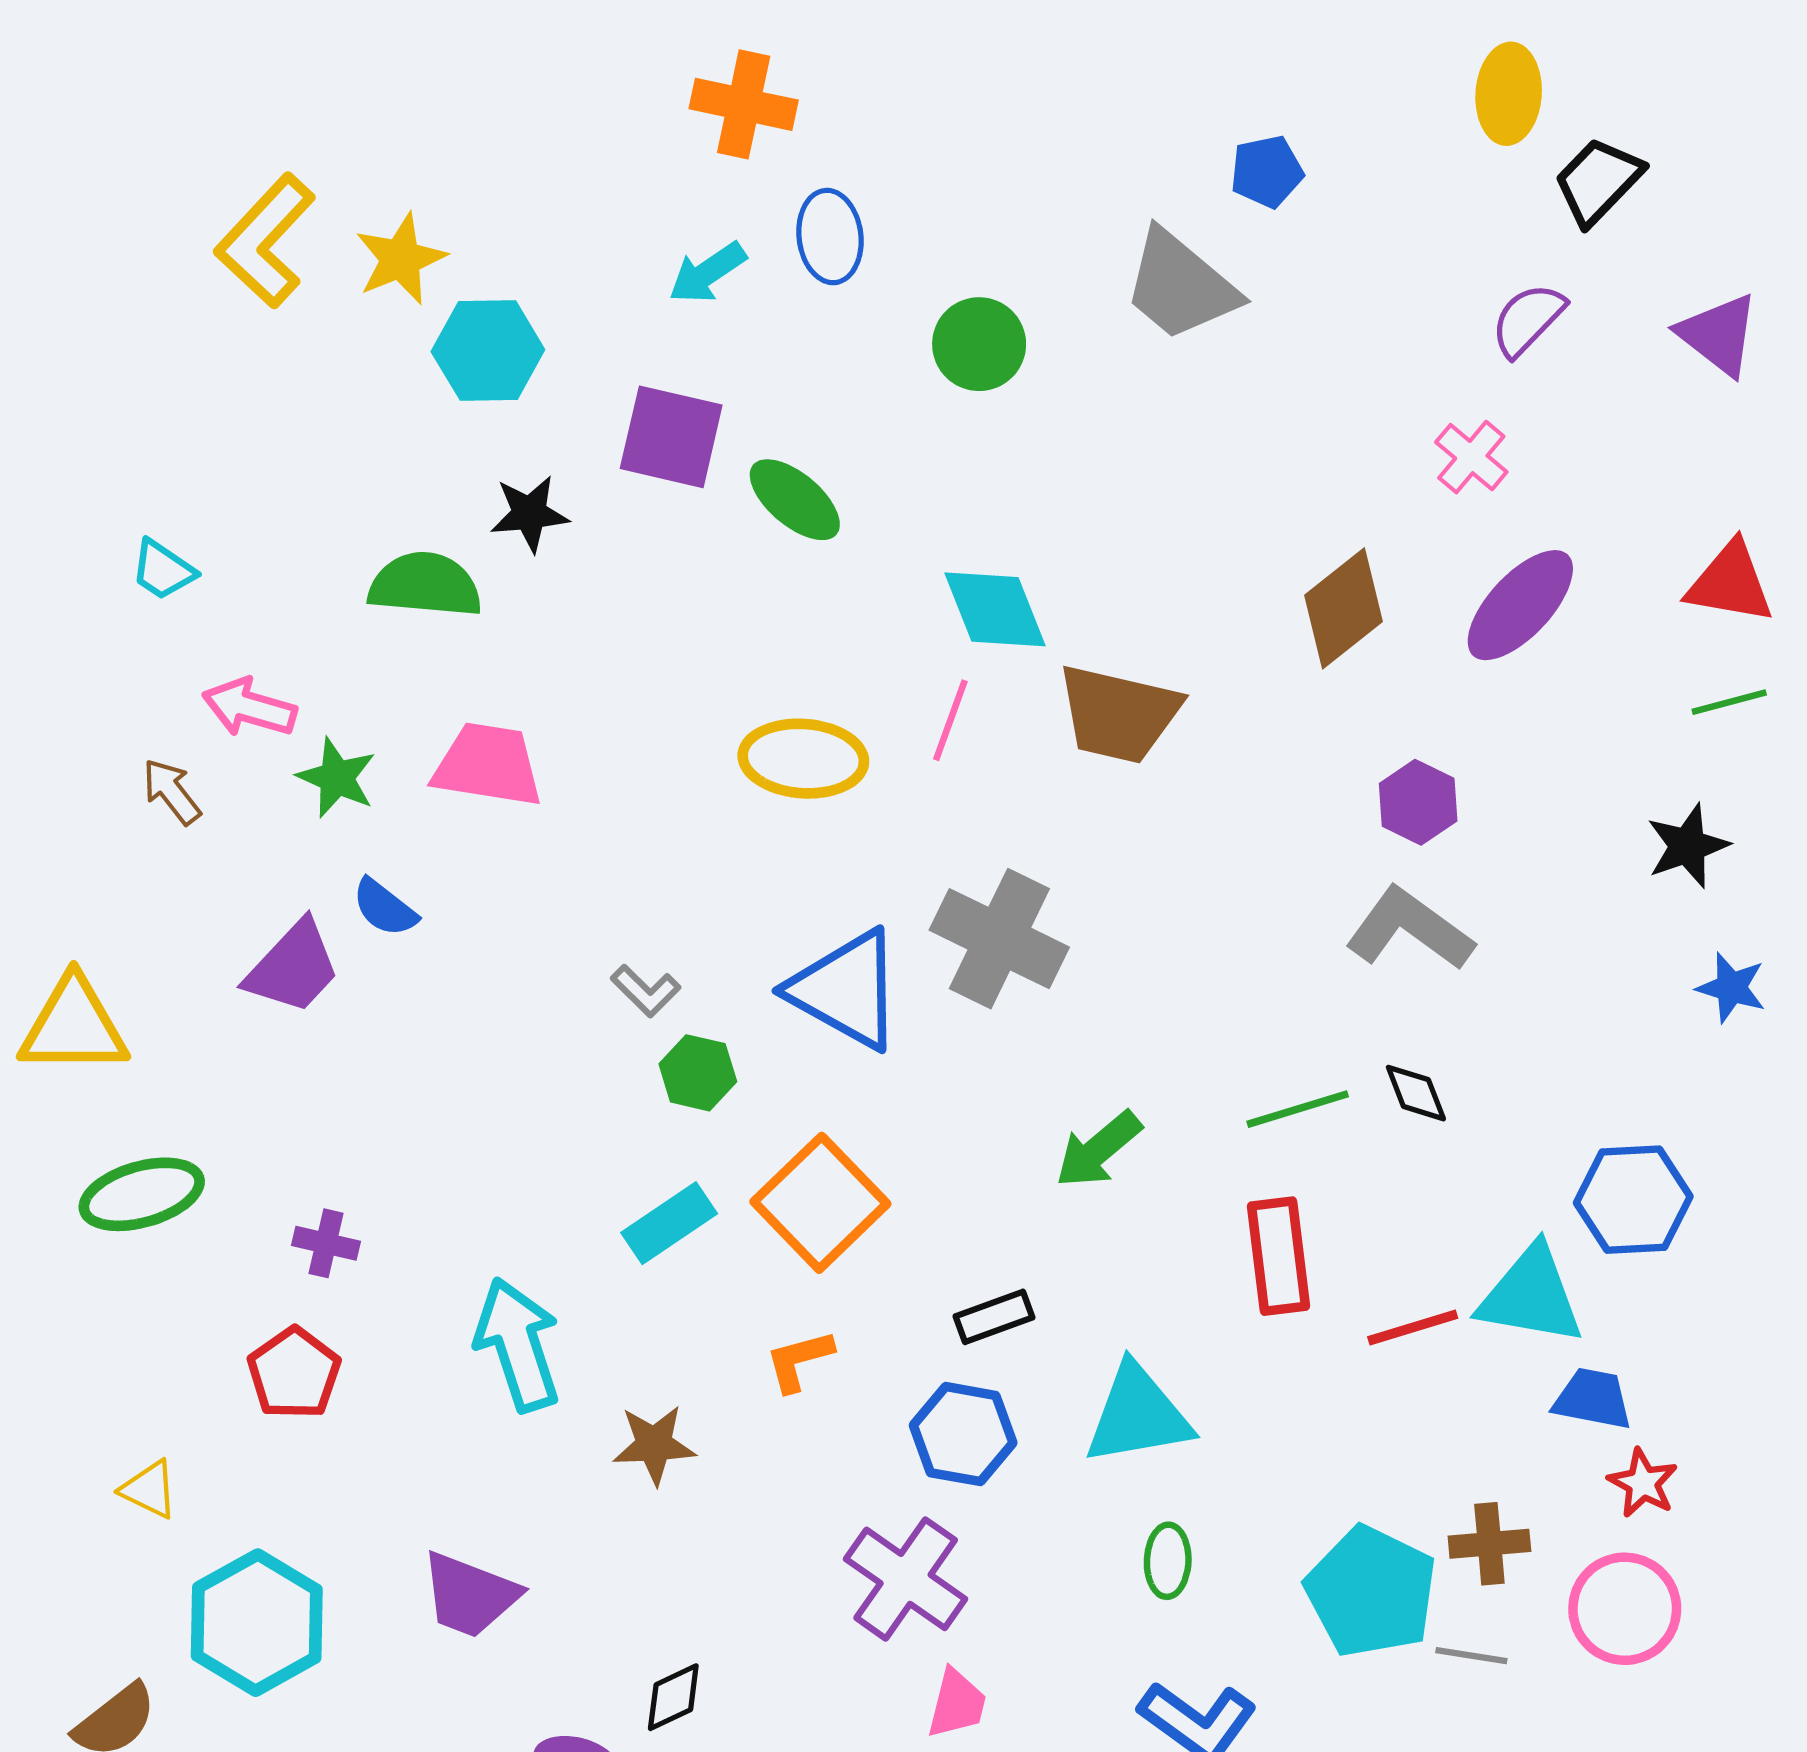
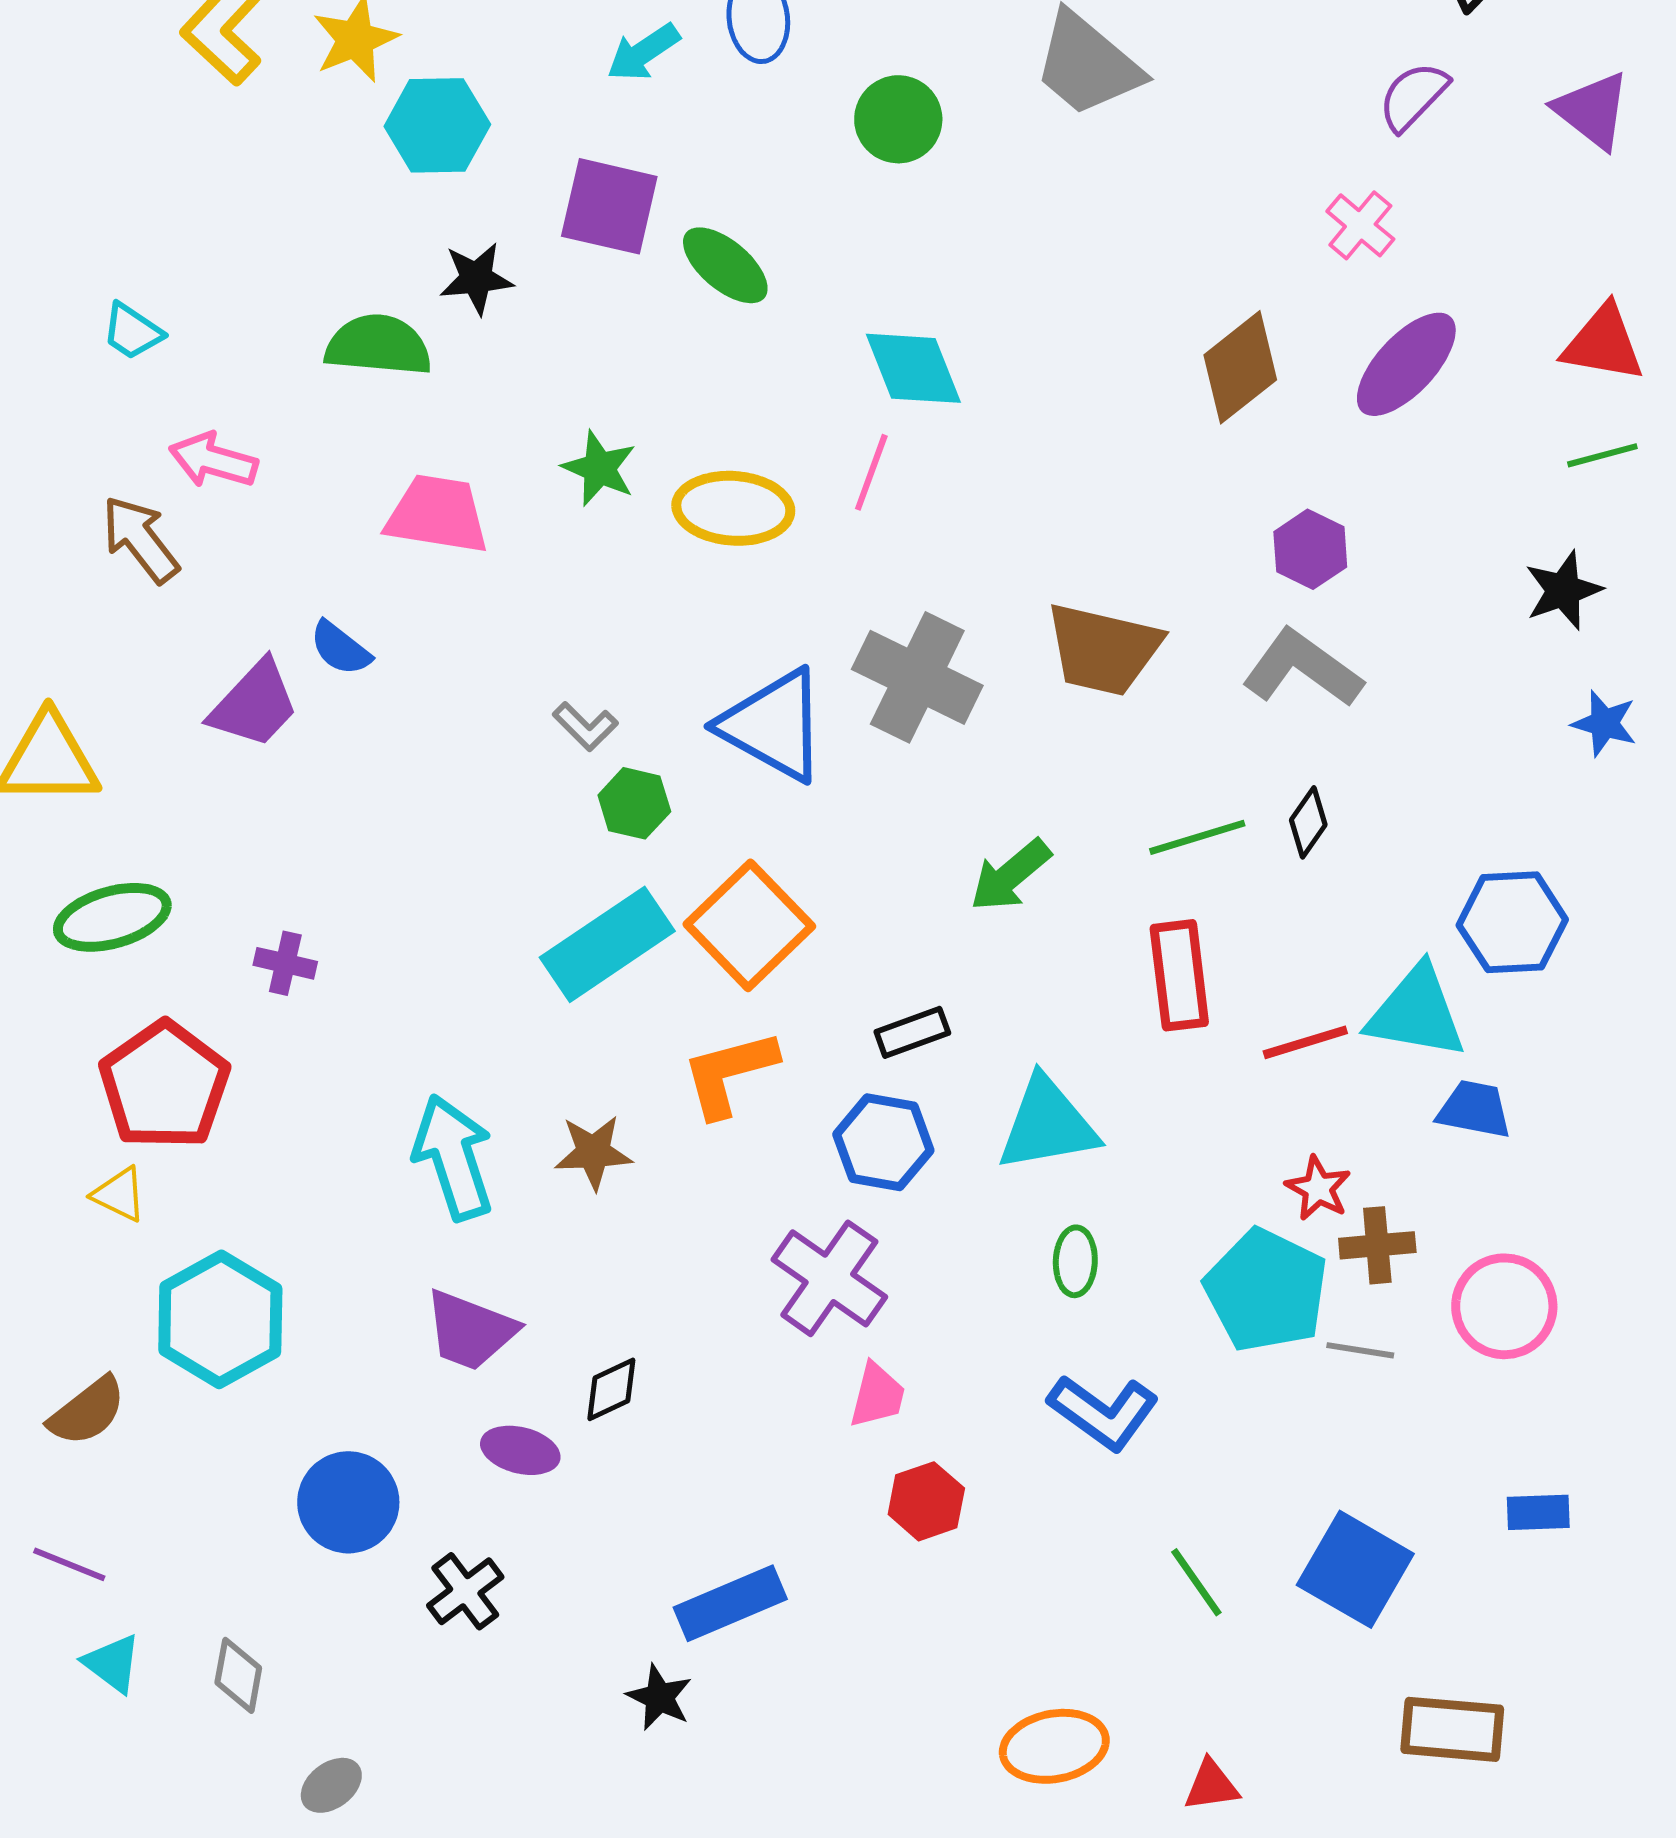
brown trapezoid: (1119, 714) -> (1103, 649), moved
green star: (337, 778) -> (599, 468), moved
brown arrow: (172, 792) -> (140, 539), size x1.4
black diamond: (1416, 1093) -> (1308, 822), turned 56
cyan rectangle: (669, 1223) -> (607, 944), size x1.5
cyan arrow: (518, 1345) -> (453, 1157), moved
orange L-shape: (799, 1361) -> (729, 1073), size x1.5
red pentagon: (294, 1373) -> (164, 1085), moved, size x1.5
red star: (1643, 1483) -> (1318, 1188), moved
purple trapezoid: (470, 1595) -> (470, 1330), moved

